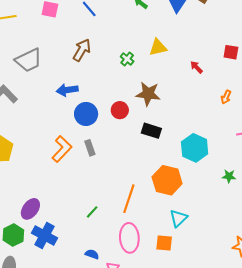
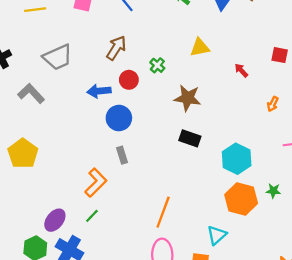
green cross: (127, 59) -> (157, 65), moved
red circle: (120, 110) -> (129, 80), moved
orange L-shape: (62, 149) -> (96, 183), moved
orange hexagon: (167, 180) -> (241, 199), moved
green line: (92, 212) -> (92, 216), moved

